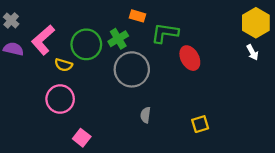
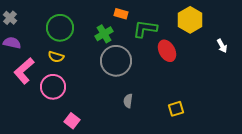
yellow hexagon: (256, 23) -> (190, 20), moved
pink L-shape: (43, 40) -> (24, 71), moved
green circle: (86, 44) -> (60, 28), moved

